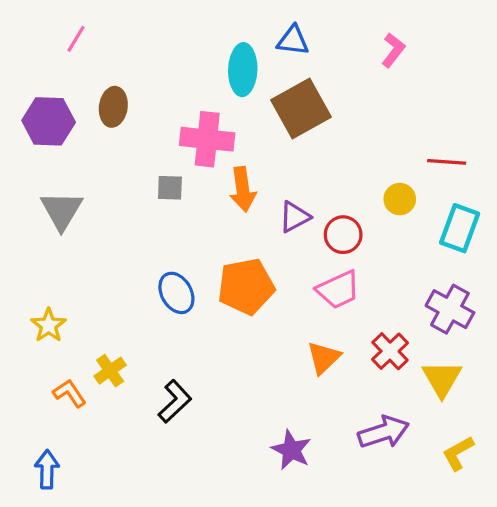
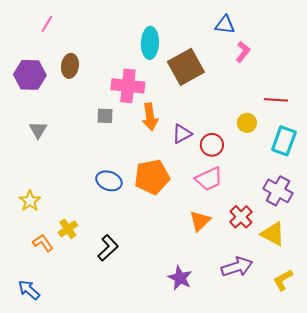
blue triangle: (293, 40) -> (225, 25), moved
pink L-shape: (393, 50) -> (243, 52), moved
gray triangle: (61, 210) -> (38, 130), size x0.7
blue ellipse: (176, 293) -> (109, 181), turned -40
yellow triangle: (442, 379) -> (273, 234), turned -32
blue arrow: (47, 469) -> (29, 290), turned -50

